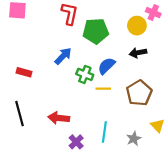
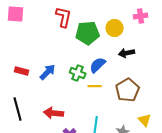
pink cross: (153, 13) -> (141, 16), turned -32
yellow circle: (137, 26) -> (115, 28), moved
blue arrow: (63, 56) -> (48, 72), moved

